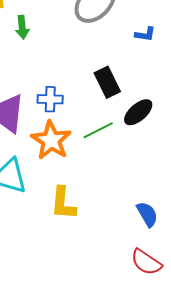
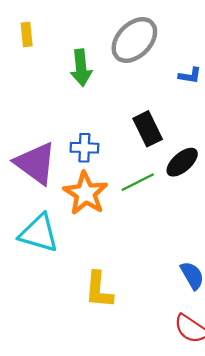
green arrow: (22, 27) -> (81, 68), moved, size x1.4
yellow L-shape: (63, 203) -> (99, 290), moved

